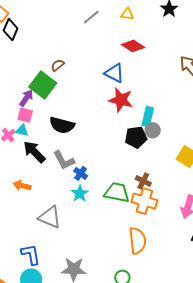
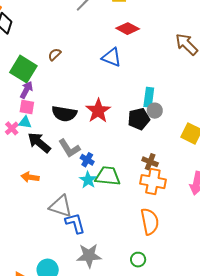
green square: (43, 85) -> (23, 69), moved
red star: (121, 100) -> (98, 111), moved, turned 30
green trapezoid: (117, 193) -> (108, 176), moved
blue L-shape: (31, 254) -> (75, 223), moved

